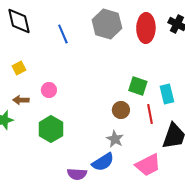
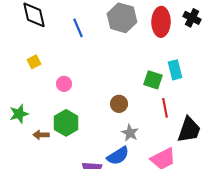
cyan rectangle: (167, 94) -> (175, 70), moved
brown arrow: (21, 100) -> (41, 135), moved
brown circle: (121, 110) -> (119, 104), moved

